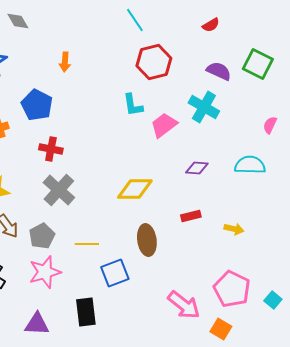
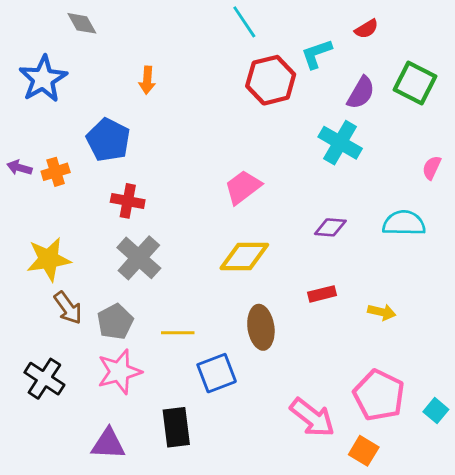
red semicircle: (211, 25) -> (366, 29), moved
purple semicircle: (219, 71) -> (361, 93), turned 95
cyan L-shape: (133, 105) -> (316, 54), moved, turned 80
pink trapezoid: (164, 125) -> (243, 187), moved

